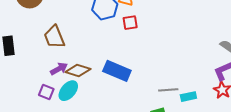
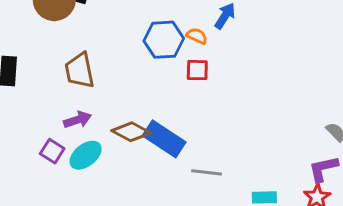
brown diamond: (78, 70) -> (131, 132), moved
gray line: (168, 90) -> (207, 172), moved

